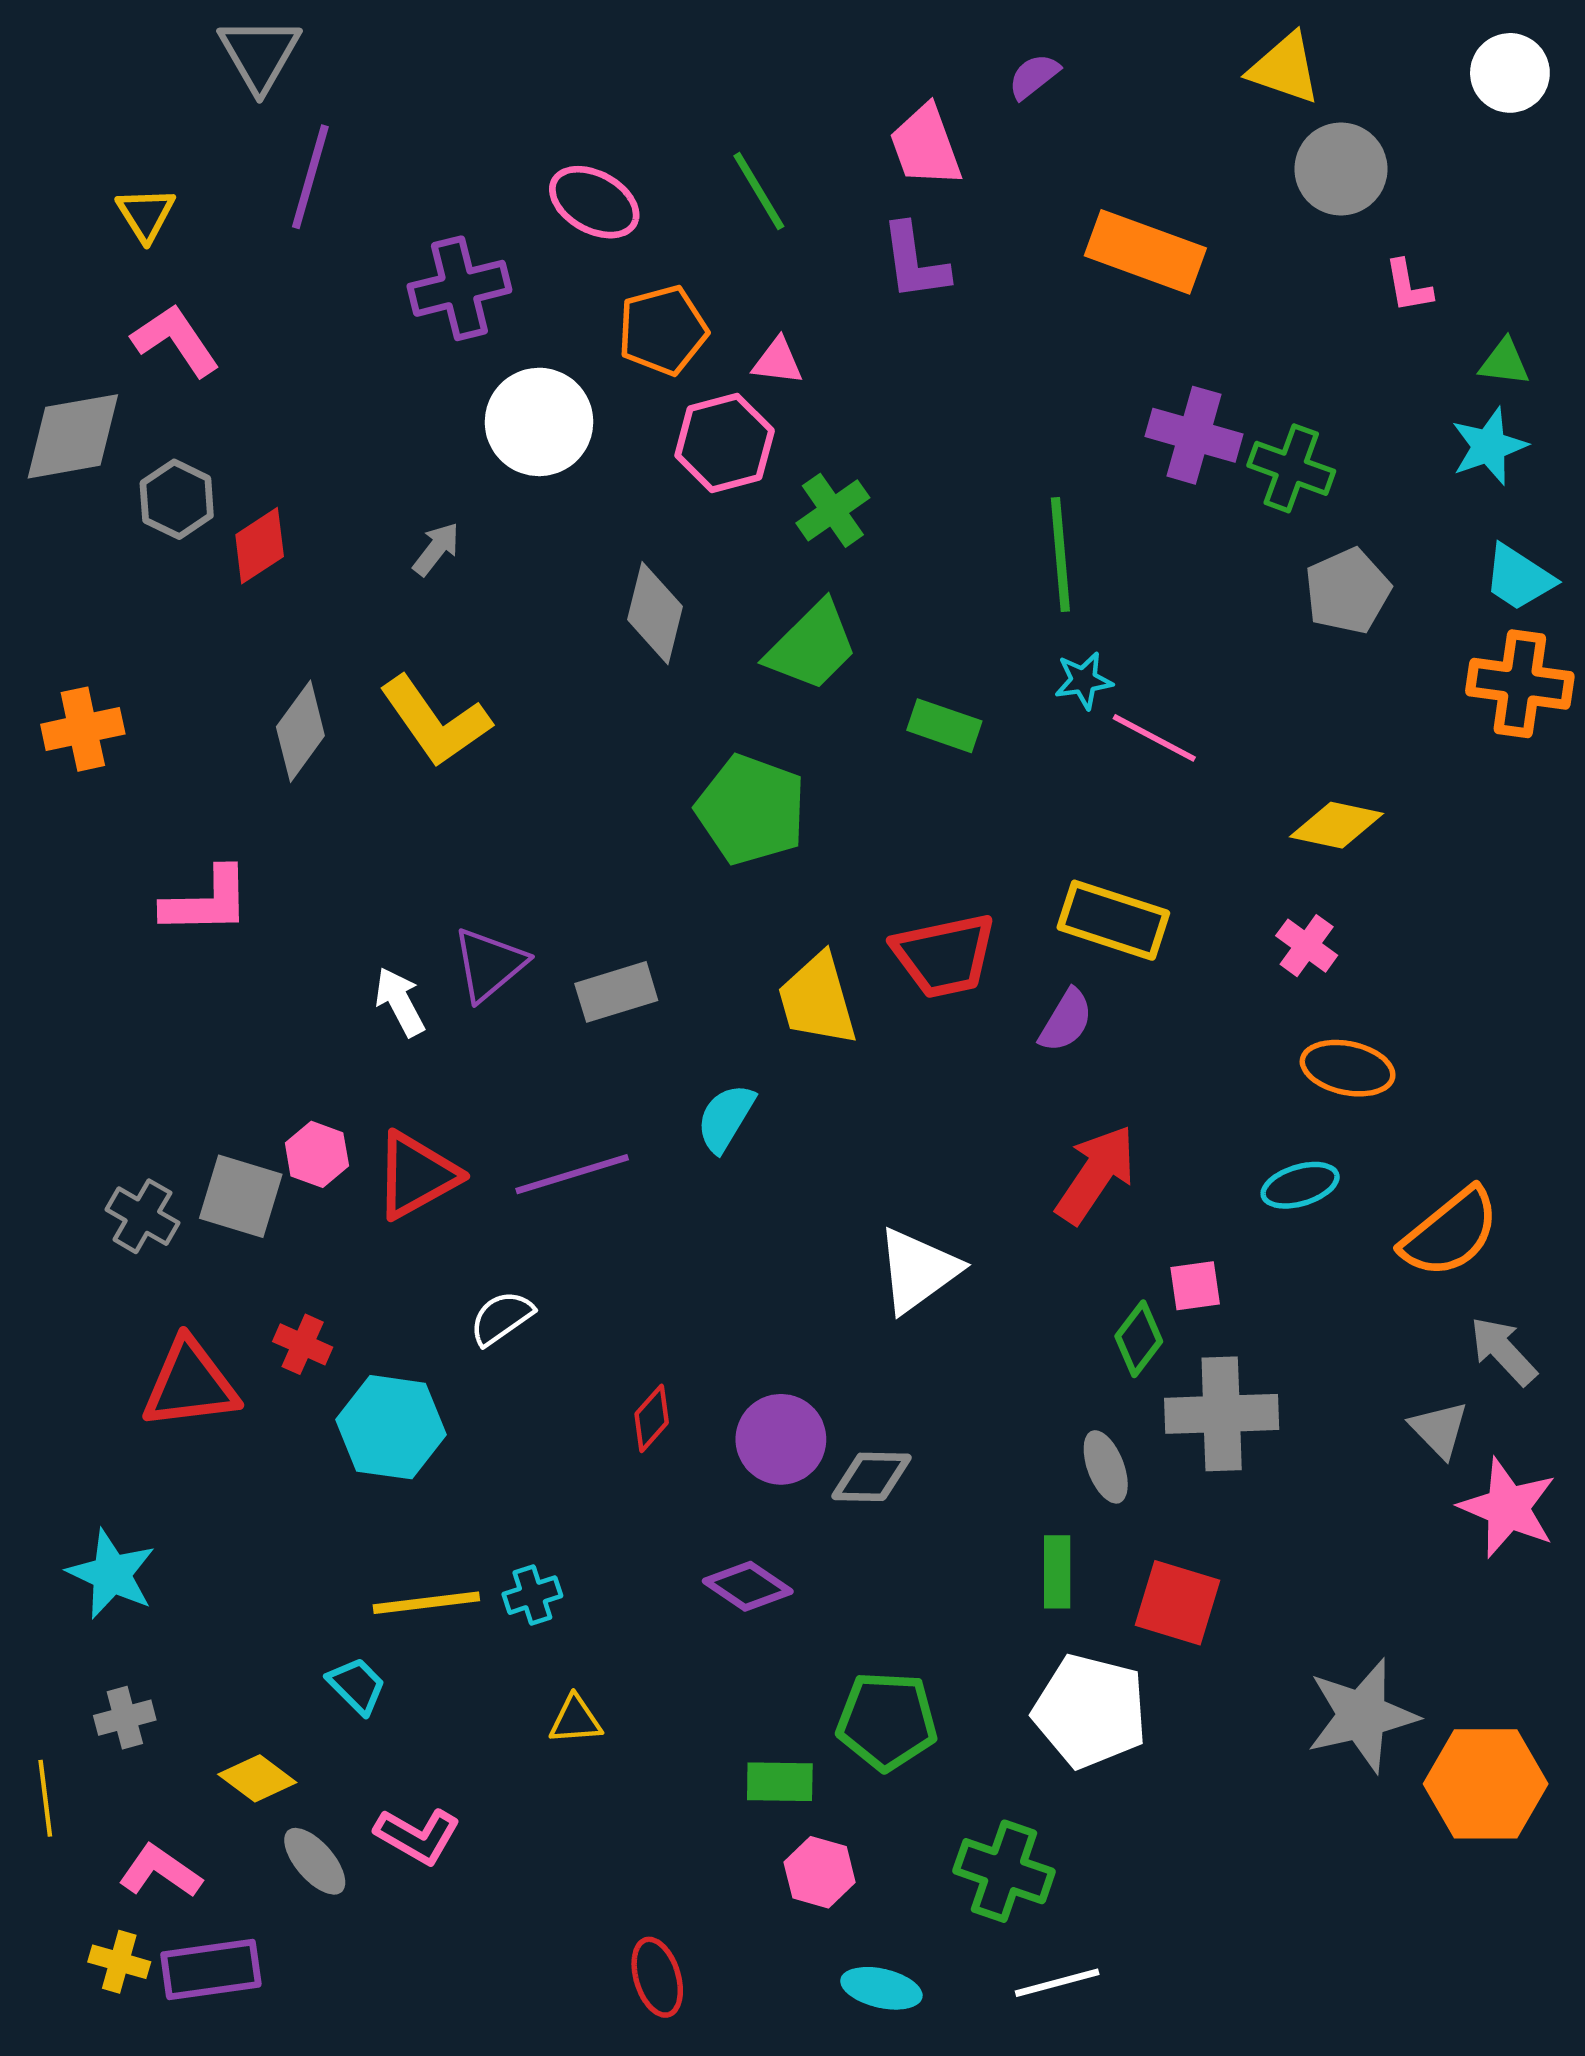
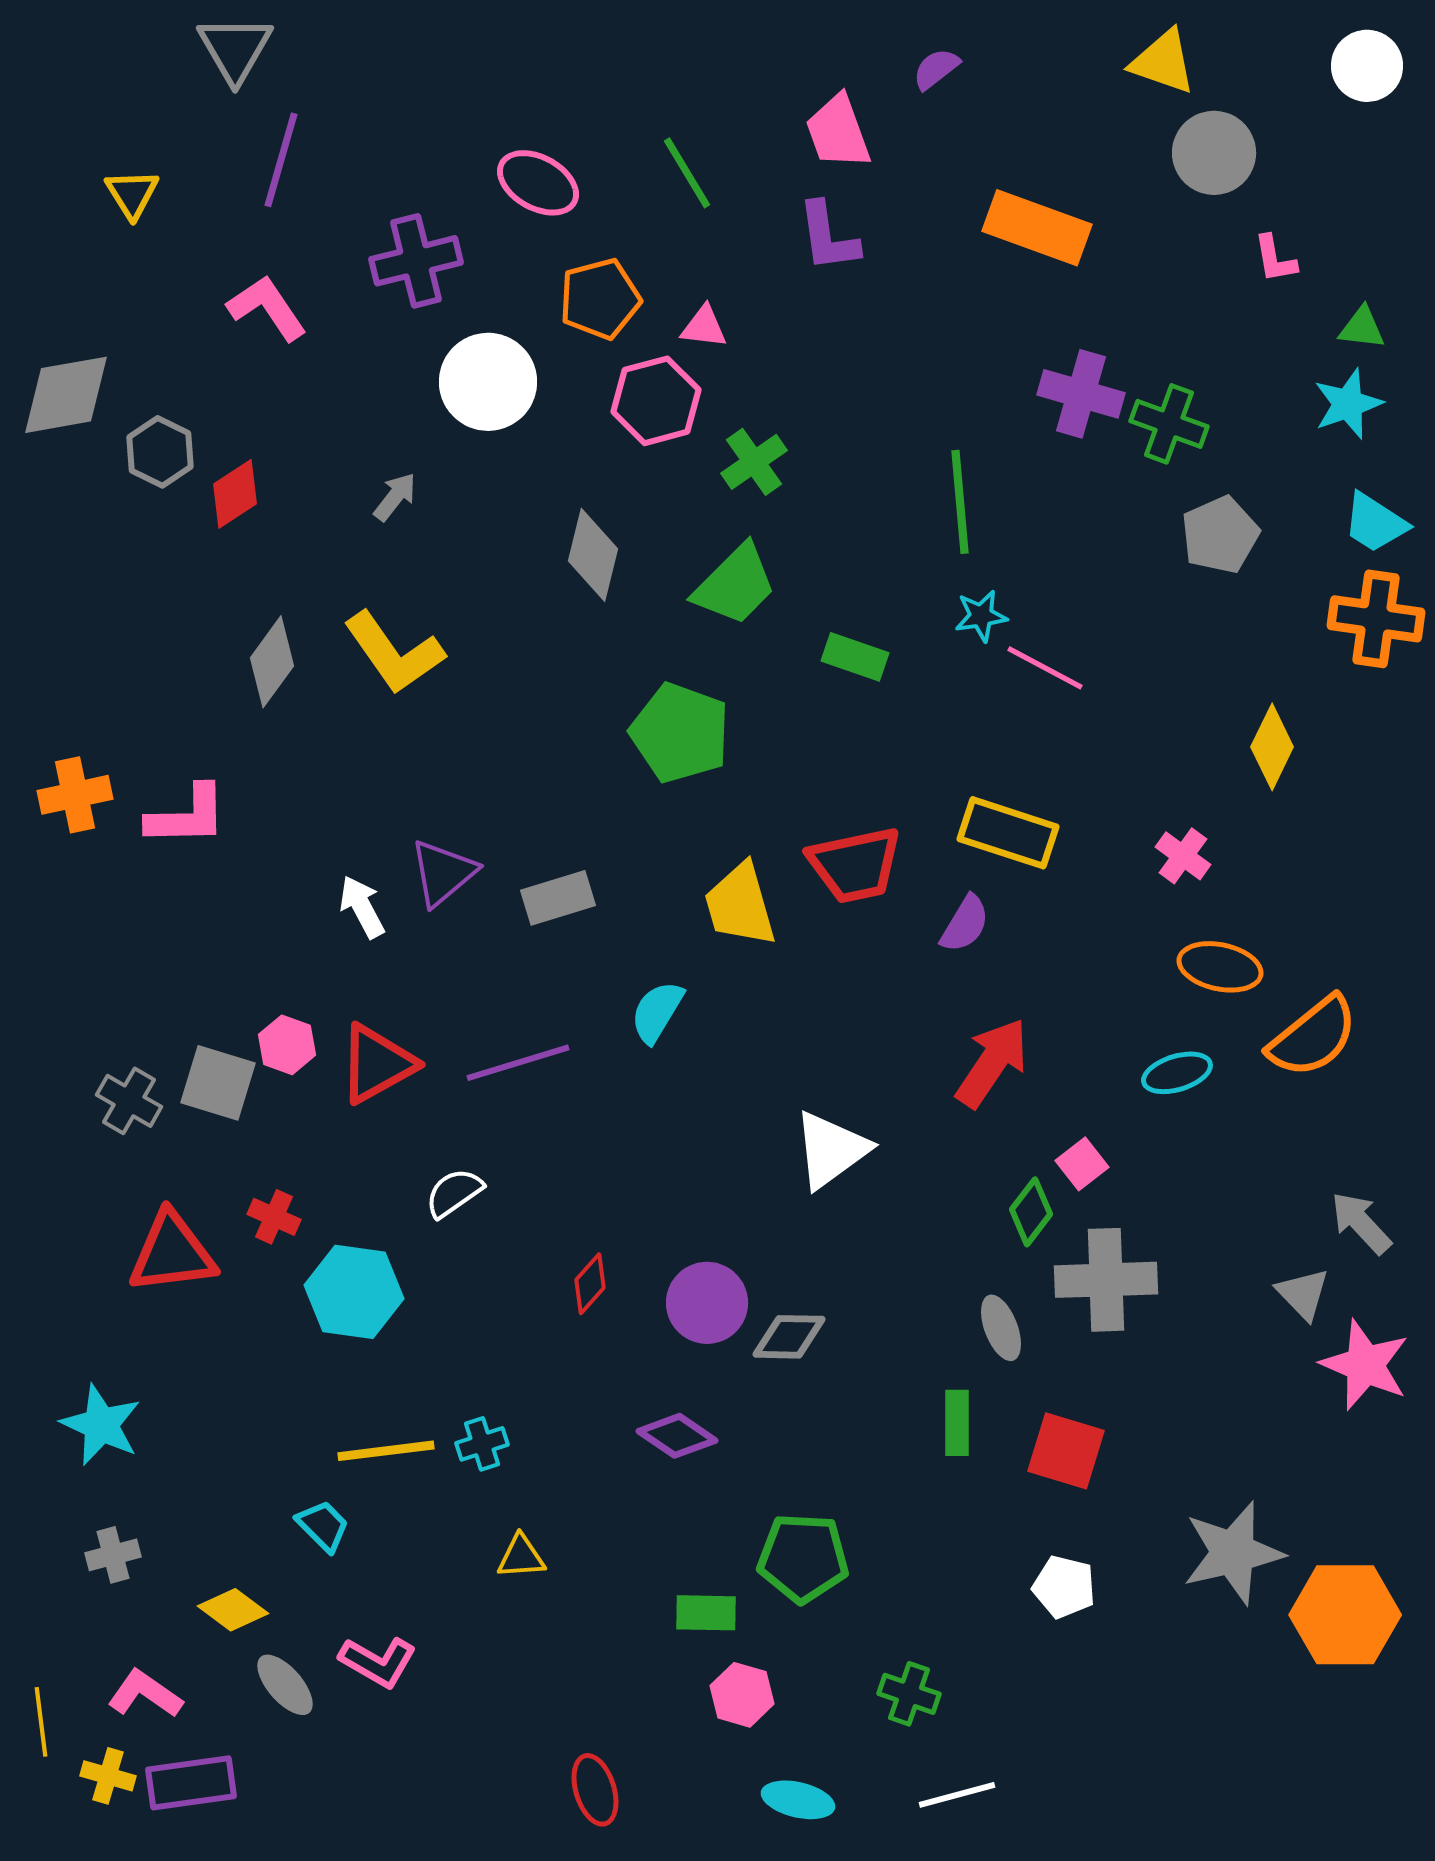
pink L-shape: (176, 340) -> (267, 308), moved
orange cross: (83, 729) -> (75, 795), moved
yellow diamond: (1337, 825) -> (1272, 747), moved, turned -76
orange semicircle: (1450, 1233) -> (1313, 1037), moved
pink square: (1195, 1286) -> (1082, 1164), turned -30
white pentagon: (1090, 1711) -> (1064, 1587), moved, size x0.6
yellow line: (45, 1798) -> (41, 1722), moved
green cross: (1004, 1871) -> (909, 1694), size x0.7

